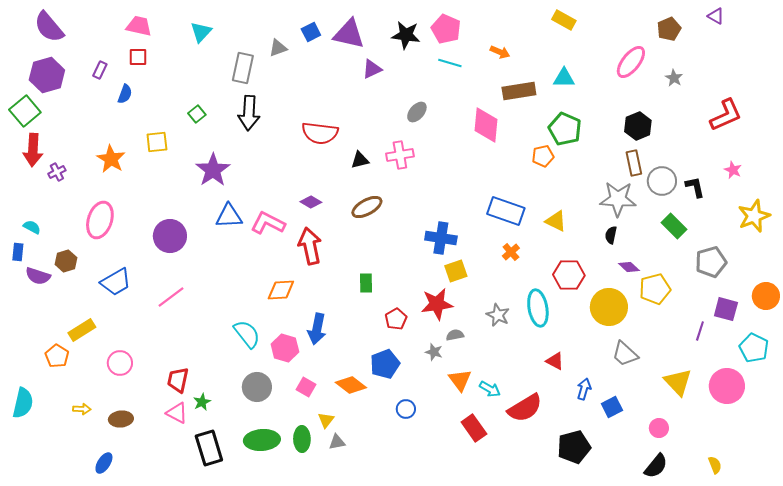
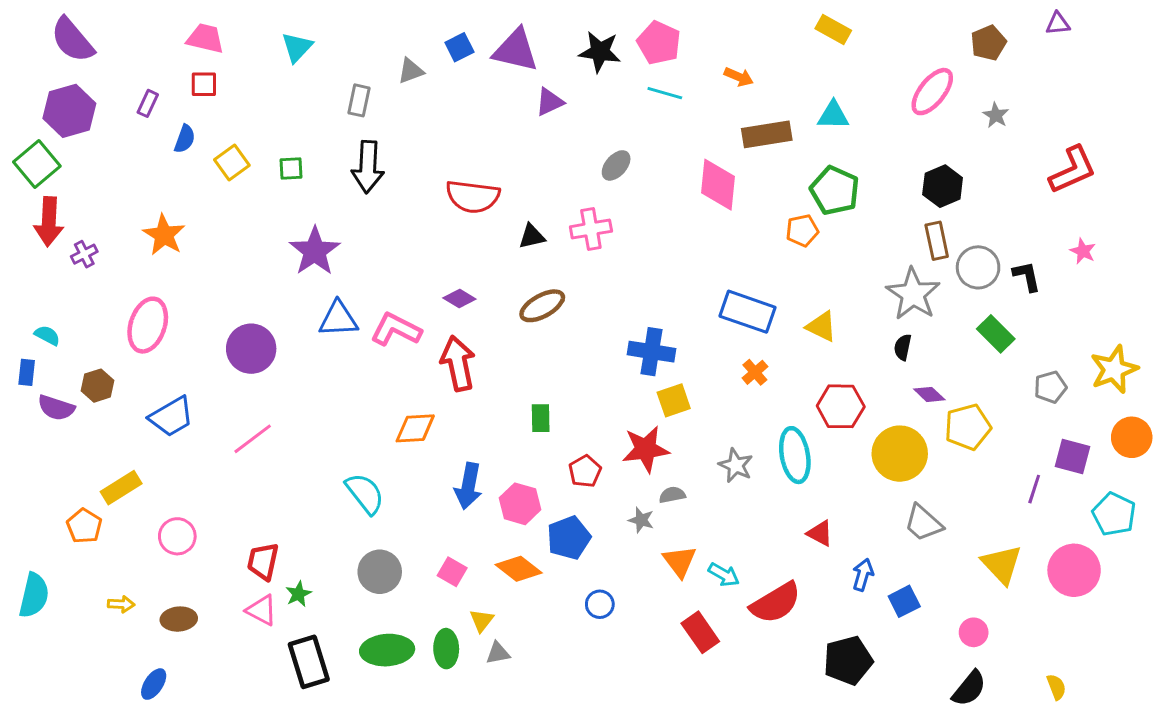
purple triangle: (716, 16) -> (1058, 24), turned -36
gray rectangle: (243, 68) -> (359, 100), size x0.7
green square: (197, 114) -> (291, 168), turned 36
yellow square: (157, 142) -> (232, 163), moved, turned -30
gray star: (618, 199) -> (913, 294), turned 30
yellow star: (754, 216) -> (1114, 369), moved
gray pentagon: (711, 262) -> (1050, 387), size x0.7
pink hexagon: (285, 348) -> (520, 504), moved

